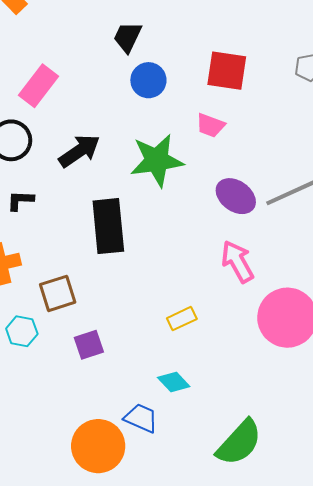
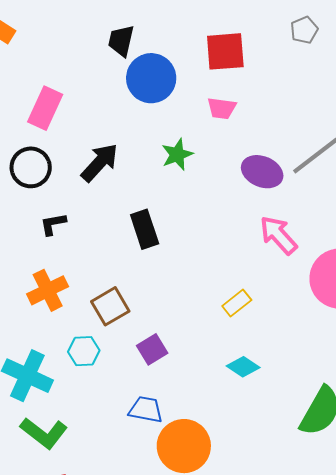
blue circle: (148, 80) -> (151, 78), size x1.4
green star: (157, 160) -> (177, 154), size x0.6
black rectangle: (108, 226) -> (145, 229), size x0.7
blue trapezoid: (141, 418) -> (146, 410), moved

